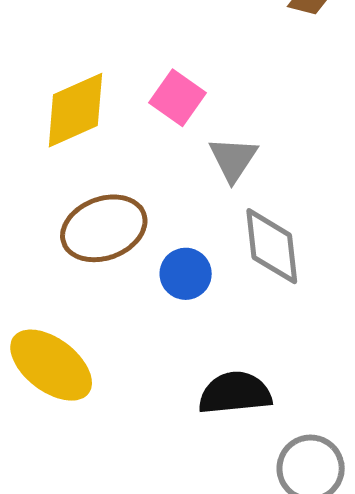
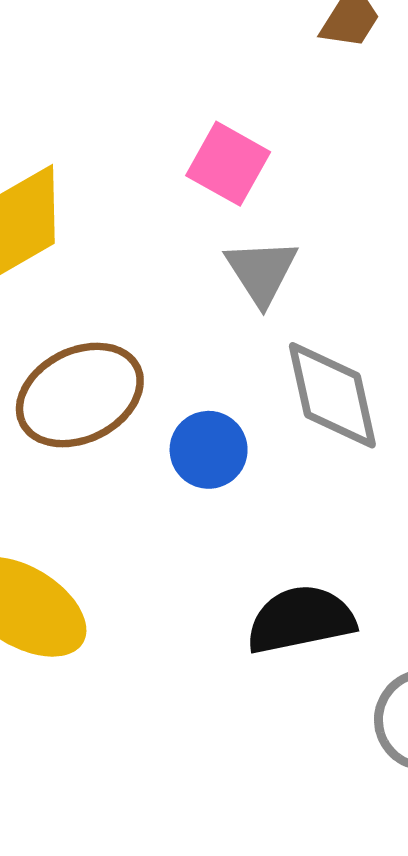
pink square: (177, 98) -> (228, 164), moved

